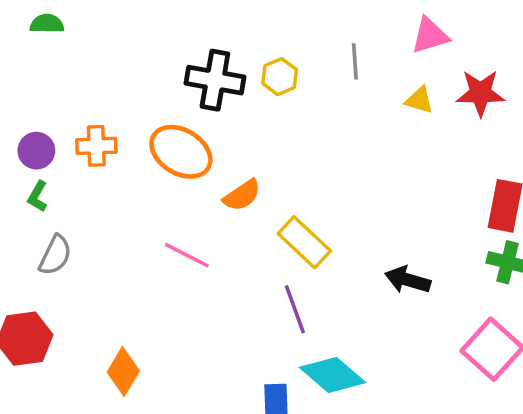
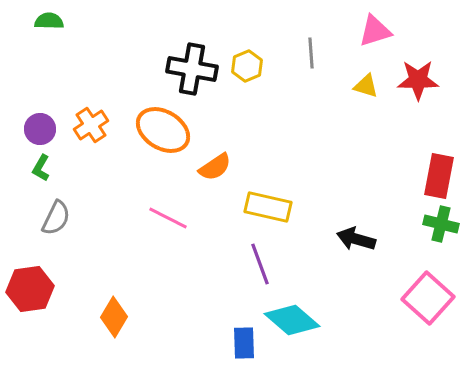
orange cross: (96, 146) -> (91, 125), turned -32
yellow rectangle: (304, 242) -> (268, 207), turned -30

